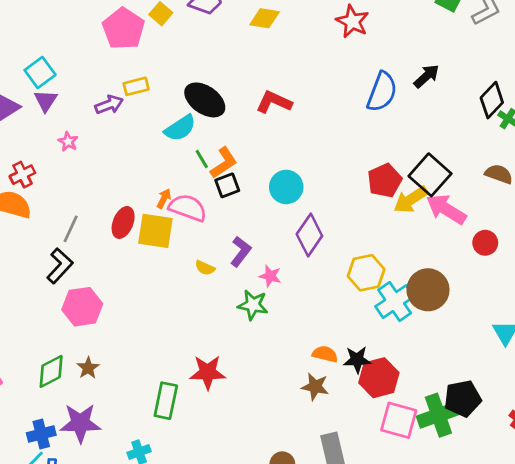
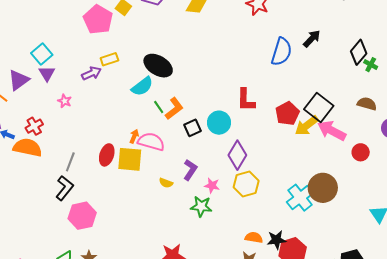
red L-shape: (274, 102) -> (246, 100), moved, turned -110
black square: (227, 185) -> (193, 128), moved
yellow hexagon: (366, 273) -> (246, 184), moved

